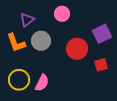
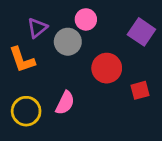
purple square: (102, 34) -> (141, 32), moved, turned -30
gray circle: (41, 41) -> (68, 42), moved
pink semicircle: (42, 83) -> (65, 103), moved

